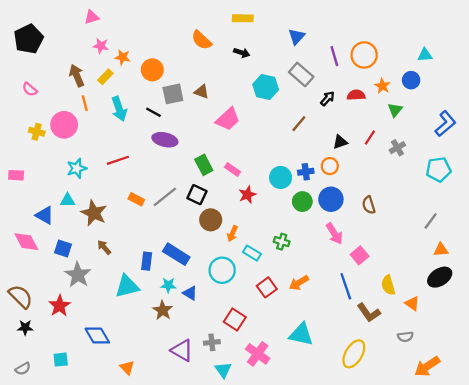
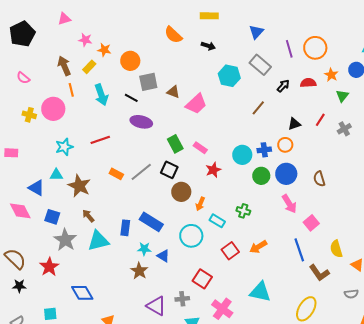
pink triangle: (92, 17) -> (64, 19), moved
brown triangle: (202, 92) -> (173, 92), moved
cyan triangle: (127, 286) -> (98, 241), moved

